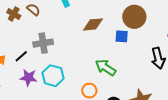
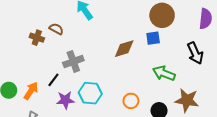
brown diamond: (93, 24) -> (124, 49), moved
green arrow: (105, 67) -> (164, 73), moved

